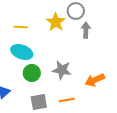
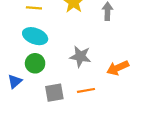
green circle: (32, 73) -> (35, 63), moved

